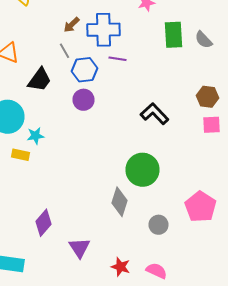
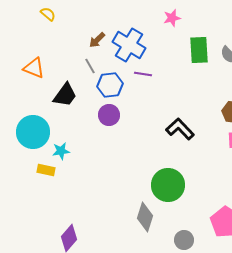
blue cross: (104, 30) -> (129, 45), turned 32

